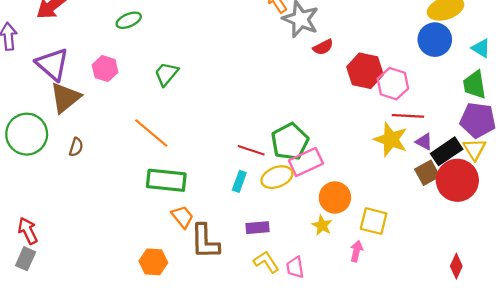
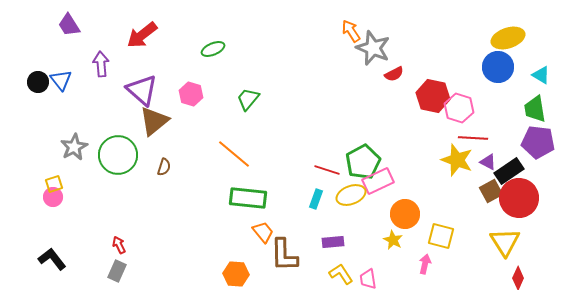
yellow triangle: (475, 149) -> (505, 242), moved, size x1.4
red arrow: (28, 231) -> (119, 245), size x0.7

